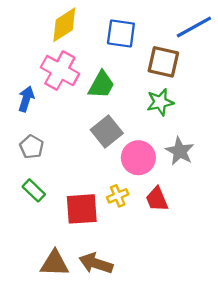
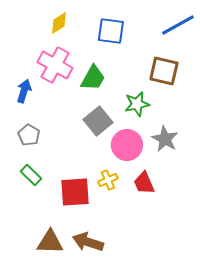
yellow diamond: (64, 25) -> (59, 23), size x0.7
brown square: (163, 62) -> (164, 71), moved
green star: (160, 102) -> (137, 104), moved

